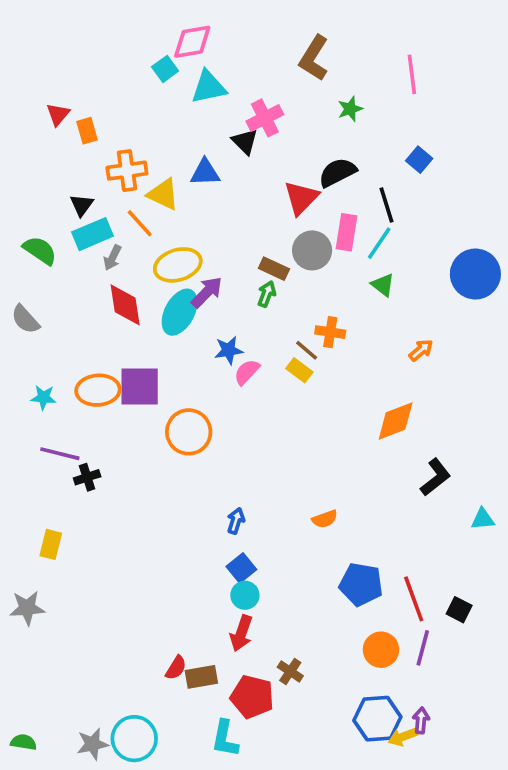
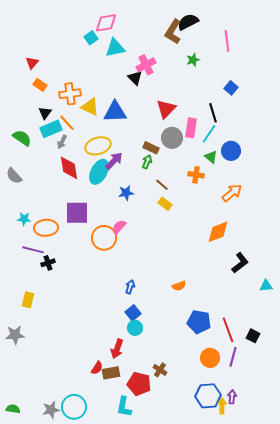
orange rectangle: (87, 131) -> (40, 85), moved, turned -40
blue triangle: (205, 172) -> (115, 112), moved, size x1.4
black semicircle: (337, 172) -> (188, 22), moved
orange line: (140, 223) -> (67, 123), moved
blue circle: (475, 274) -> (231, 151), moved, size x0.7
orange cross: (330, 332) -> (196, 175), moved
brown line: (307, 350) -> (162, 185), moved
orange arrow: (421, 350) -> (232, 193), size x1.5
pink semicircle: (247, 372) -> (119, 227), moved
orange ellipse: (98, 390) -> (46, 228), moved
red arrow: (241, 633) -> (117, 349), moved
yellow arrow: (403, 737) -> (222, 406), turned 112

